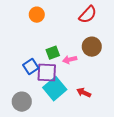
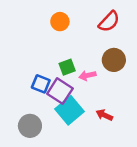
orange circle: (37, 15) -> (60, 22), moved
blue square: (31, 67) -> (41, 84), turned -35
purple square: (47, 73) -> (60, 91), turned 30

